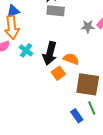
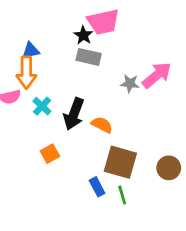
orange square: (58, 73) -> (50, 154), moved
blue rectangle: (77, 116) -> (97, 187), moved

